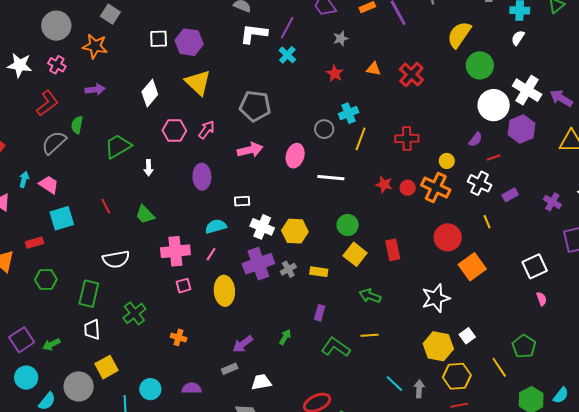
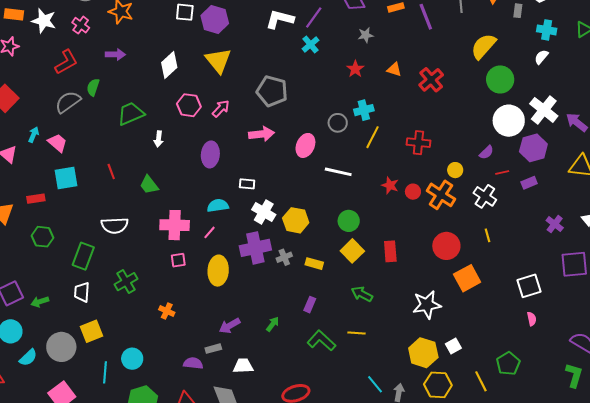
purple rectangle: (510, 195) -> (529, 183), moved
purple semicircle: (192, 388) -> (193, 363), moved

